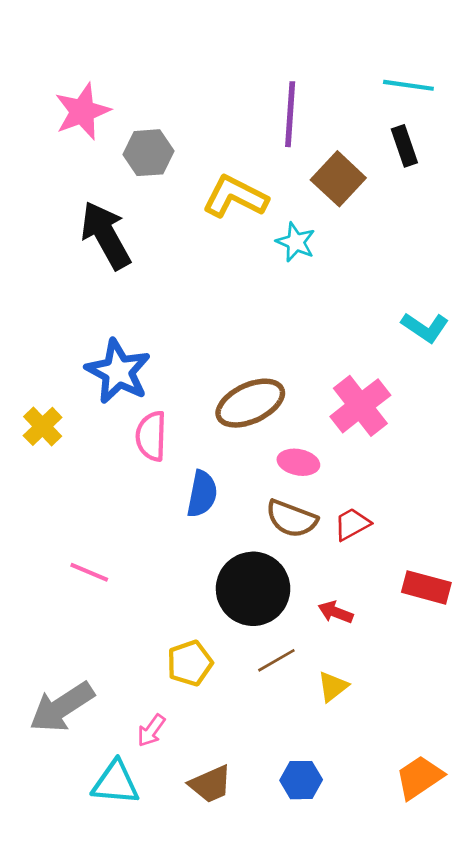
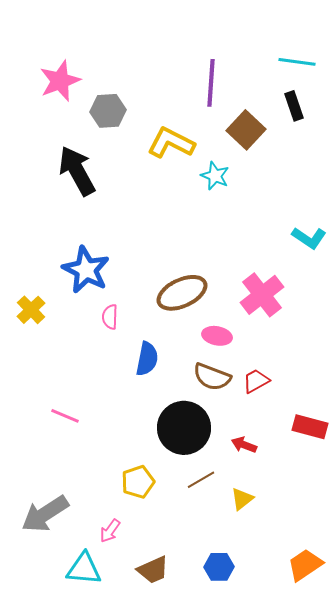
pink semicircle: (151, 436) -> (110, 317), size x0.7

